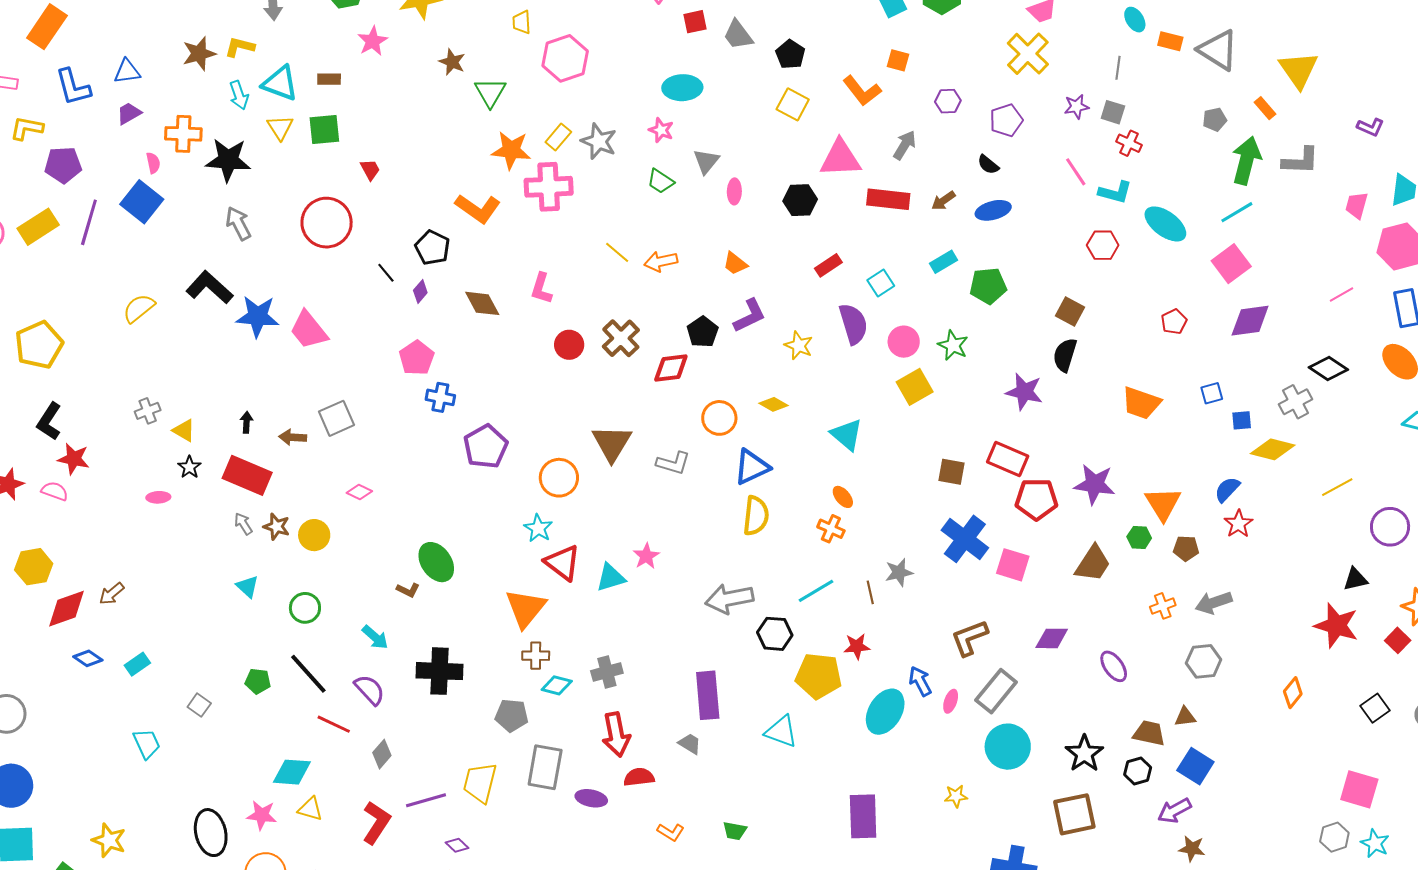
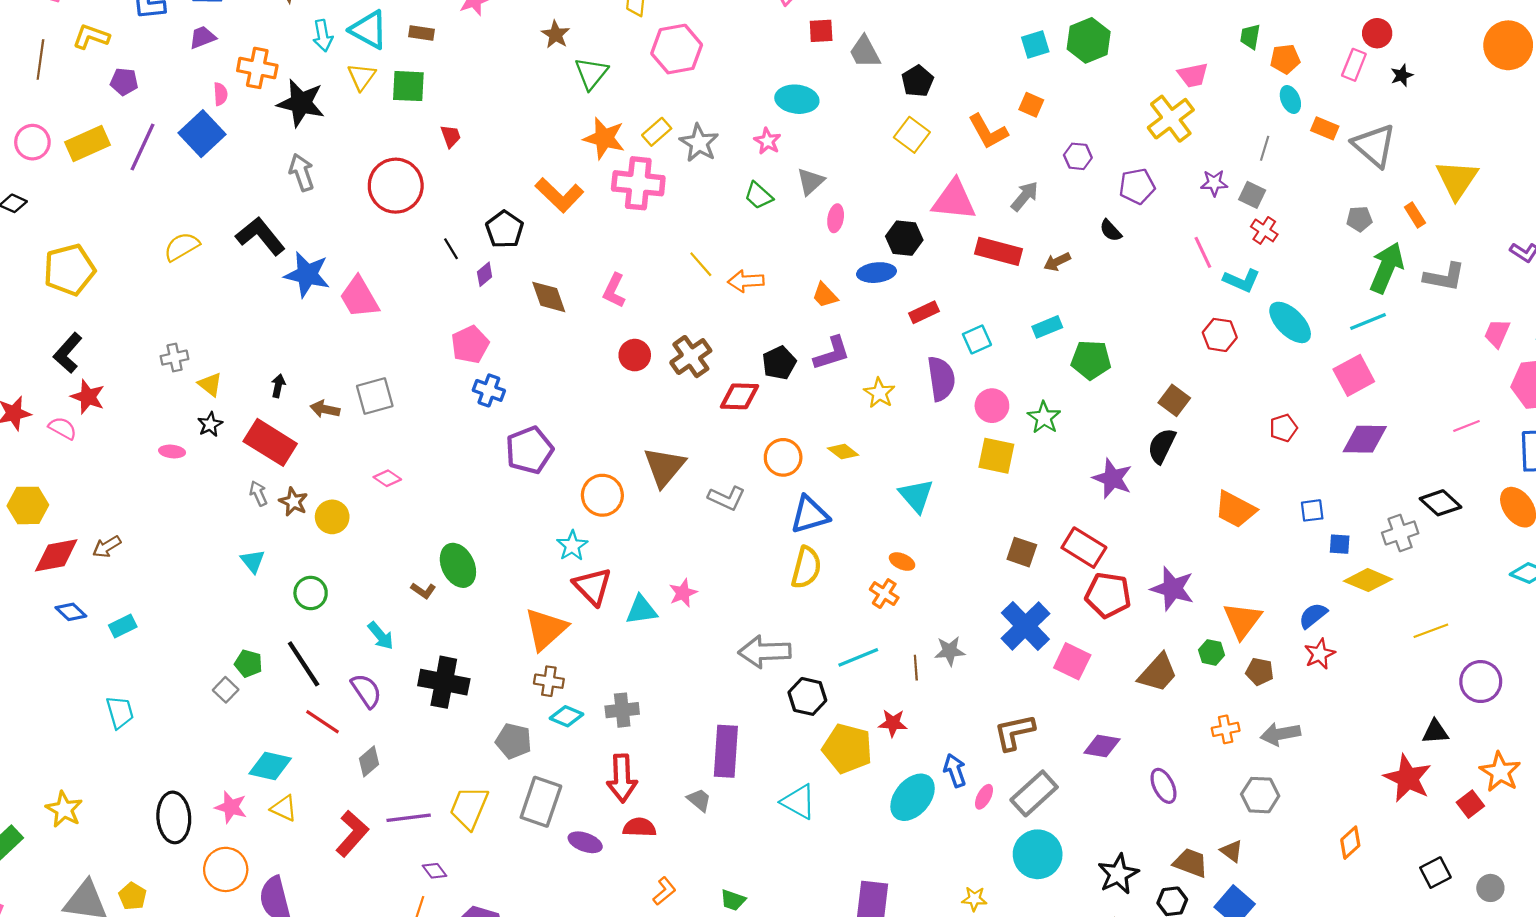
purple pentagon: (63, 165) -> (124, 82), size x0.7
blue ellipse: (993, 210) -> (876, 273), moved
yellow square: (915, 387) -> (996, 456), turned 33
orange ellipse: (843, 497) -> (902, 562), turned -35
gray square: (199, 705) -> (226, 690), moved
brown triangle: (1185, 717) -> (1232, 851), turned 35
orange L-shape: (671, 832) -> (664, 891), turned -80

